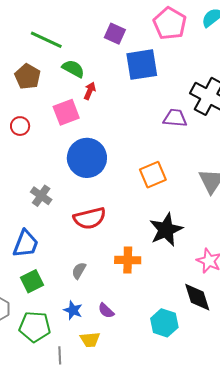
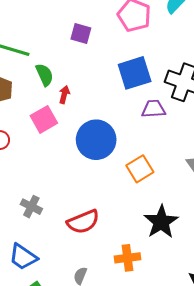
blue square: (142, 65) -> (135, 73), moved
green semicircle: (73, 69) -> (44, 75), turned 45
blue circle: (87, 158) -> (96, 140), moved
blue trapezoid: (26, 244) -> (23, 257), turned 112

